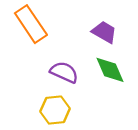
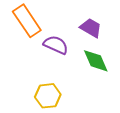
purple semicircle: (64, 72) -> (56, 45), moved

